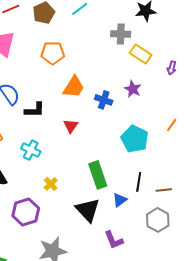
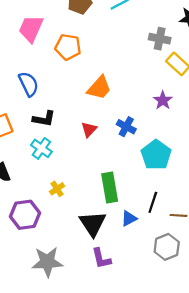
orange pentagon: (53, 53) -> (68, 47), moved
blue cross: (104, 100) -> (126, 127), moved
black L-shape: (35, 110) -> (44, 119), moved
purple L-shape: (114, 240) -> (101, 258), moved

